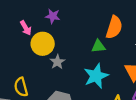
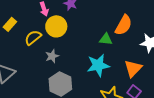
gray star: (57, 62) -> (52, 56), moved
yellow semicircle: (21, 87) -> (33, 38), moved, turned 54

